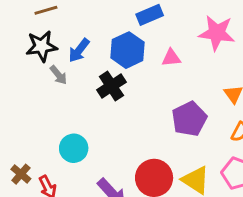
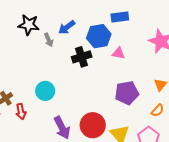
black star: (42, 46) -> (29, 25), moved
pink triangle: (171, 58) -> (118, 53), moved

